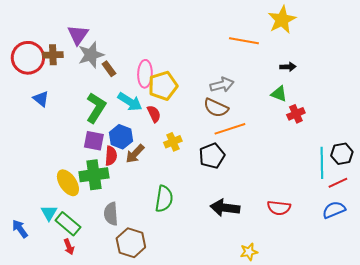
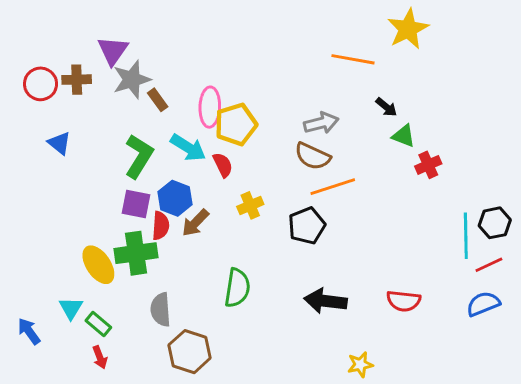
red circle: (28, 58) -> (41, 84), size x0.7
black arrow: (288, 67) -> (386, 107), moved, turned 42
green rectangle: (68, 224) -> (98, 324), size x0.7

